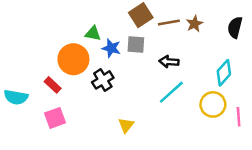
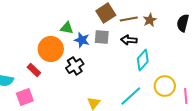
black arrow: (169, 62) -> (129, 40), moved
cyan diamond: (224, 73) -> (143, 60), moved
cyan line: (171, 92) -> (131, 96), moved
pink square: (55, 118) -> (25, 97), moved

